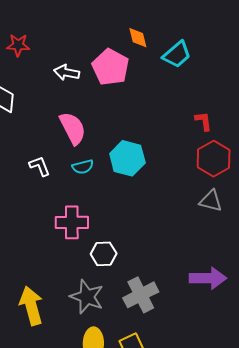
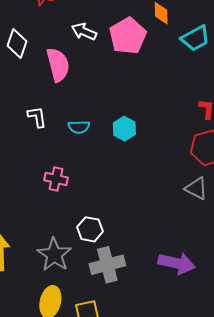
pink semicircle: (73, 128) -> (58, 65), moved
cyan hexagon: (127, 158) -> (124, 129), size x0.7
pink cross: (72, 222) -> (56, 179), size x0.7
white hexagon: (104, 254) -> (90, 229), moved

